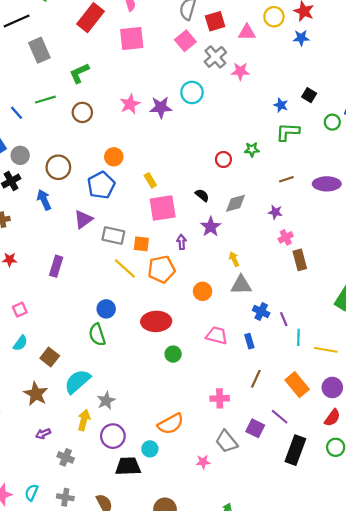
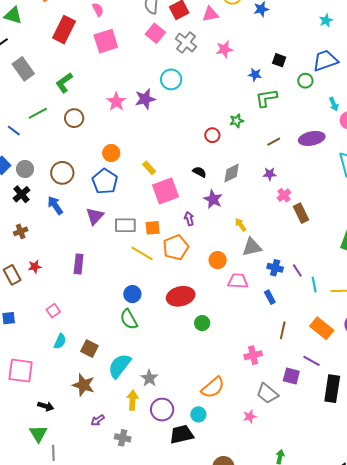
pink star: (240, 71) -> (224, 49), moved
pink trapezoid: (217, 335) -> (238, 281), moved

